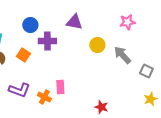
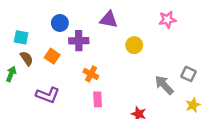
gray arrow: (122, 55) -> (164, 85), moved
pink rectangle: (60, 87) -> (98, 99), moved
orange cross: (44, 97) -> (91, 74), moved

